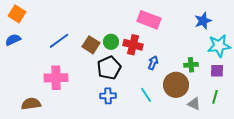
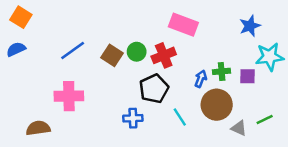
red cross: (133, 45) -> (164, 55), turned -36
blue arrow: (153, 63) -> (201, 79), moved
green cross: (191, 65) -> (222, 71), moved
black pentagon: (109, 68) -> (154, 89), moved
purple square: (217, 71) -> (247, 76), moved
green line: (215, 97) -> (265, 119), turned 48

